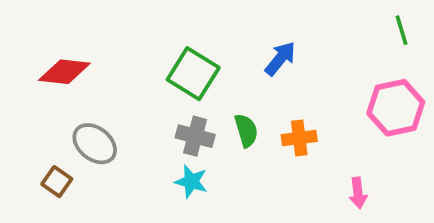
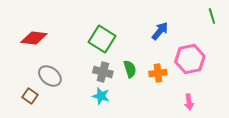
blue arrow: (280, 58) -> (160, 31), moved
pink hexagon: (396, 108) -> (190, 59), moved

